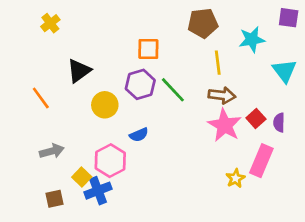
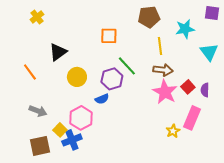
purple hexagon: (140, 84) -> (112, 79), moved
gray arrow: (52, 151) -> (38, 111), turned 36
brown square: (54, 199) -> (40, 146), size x1.5

